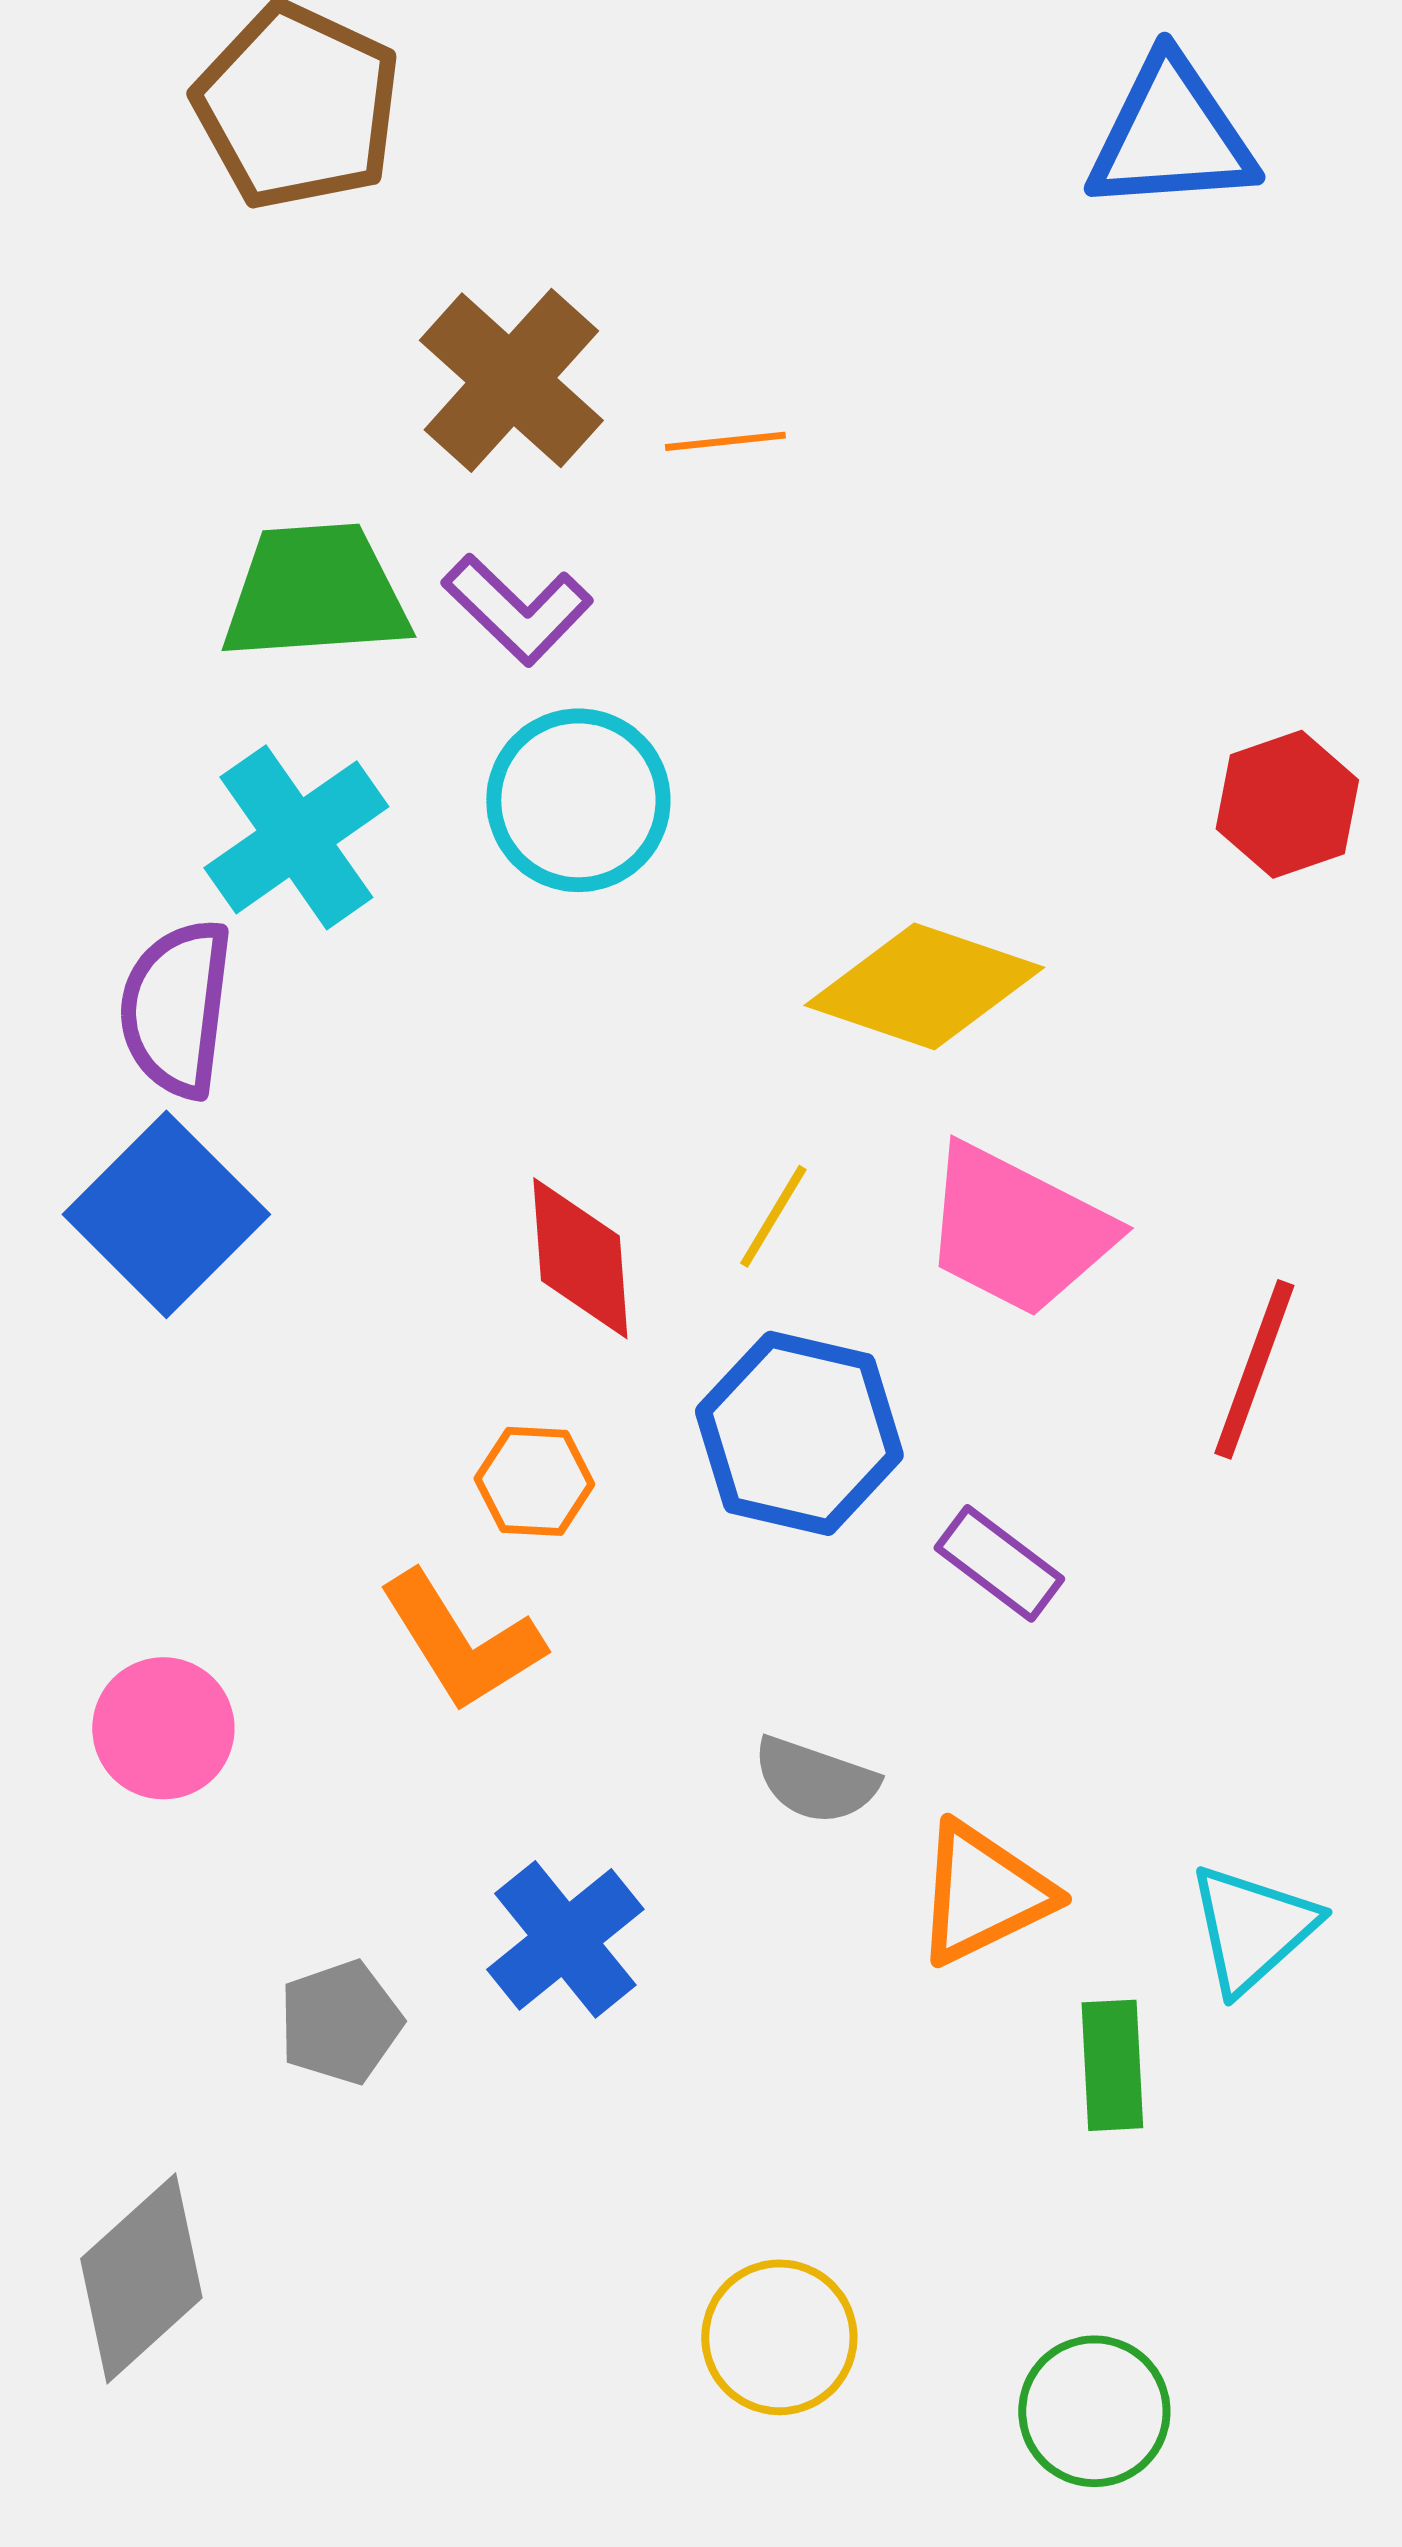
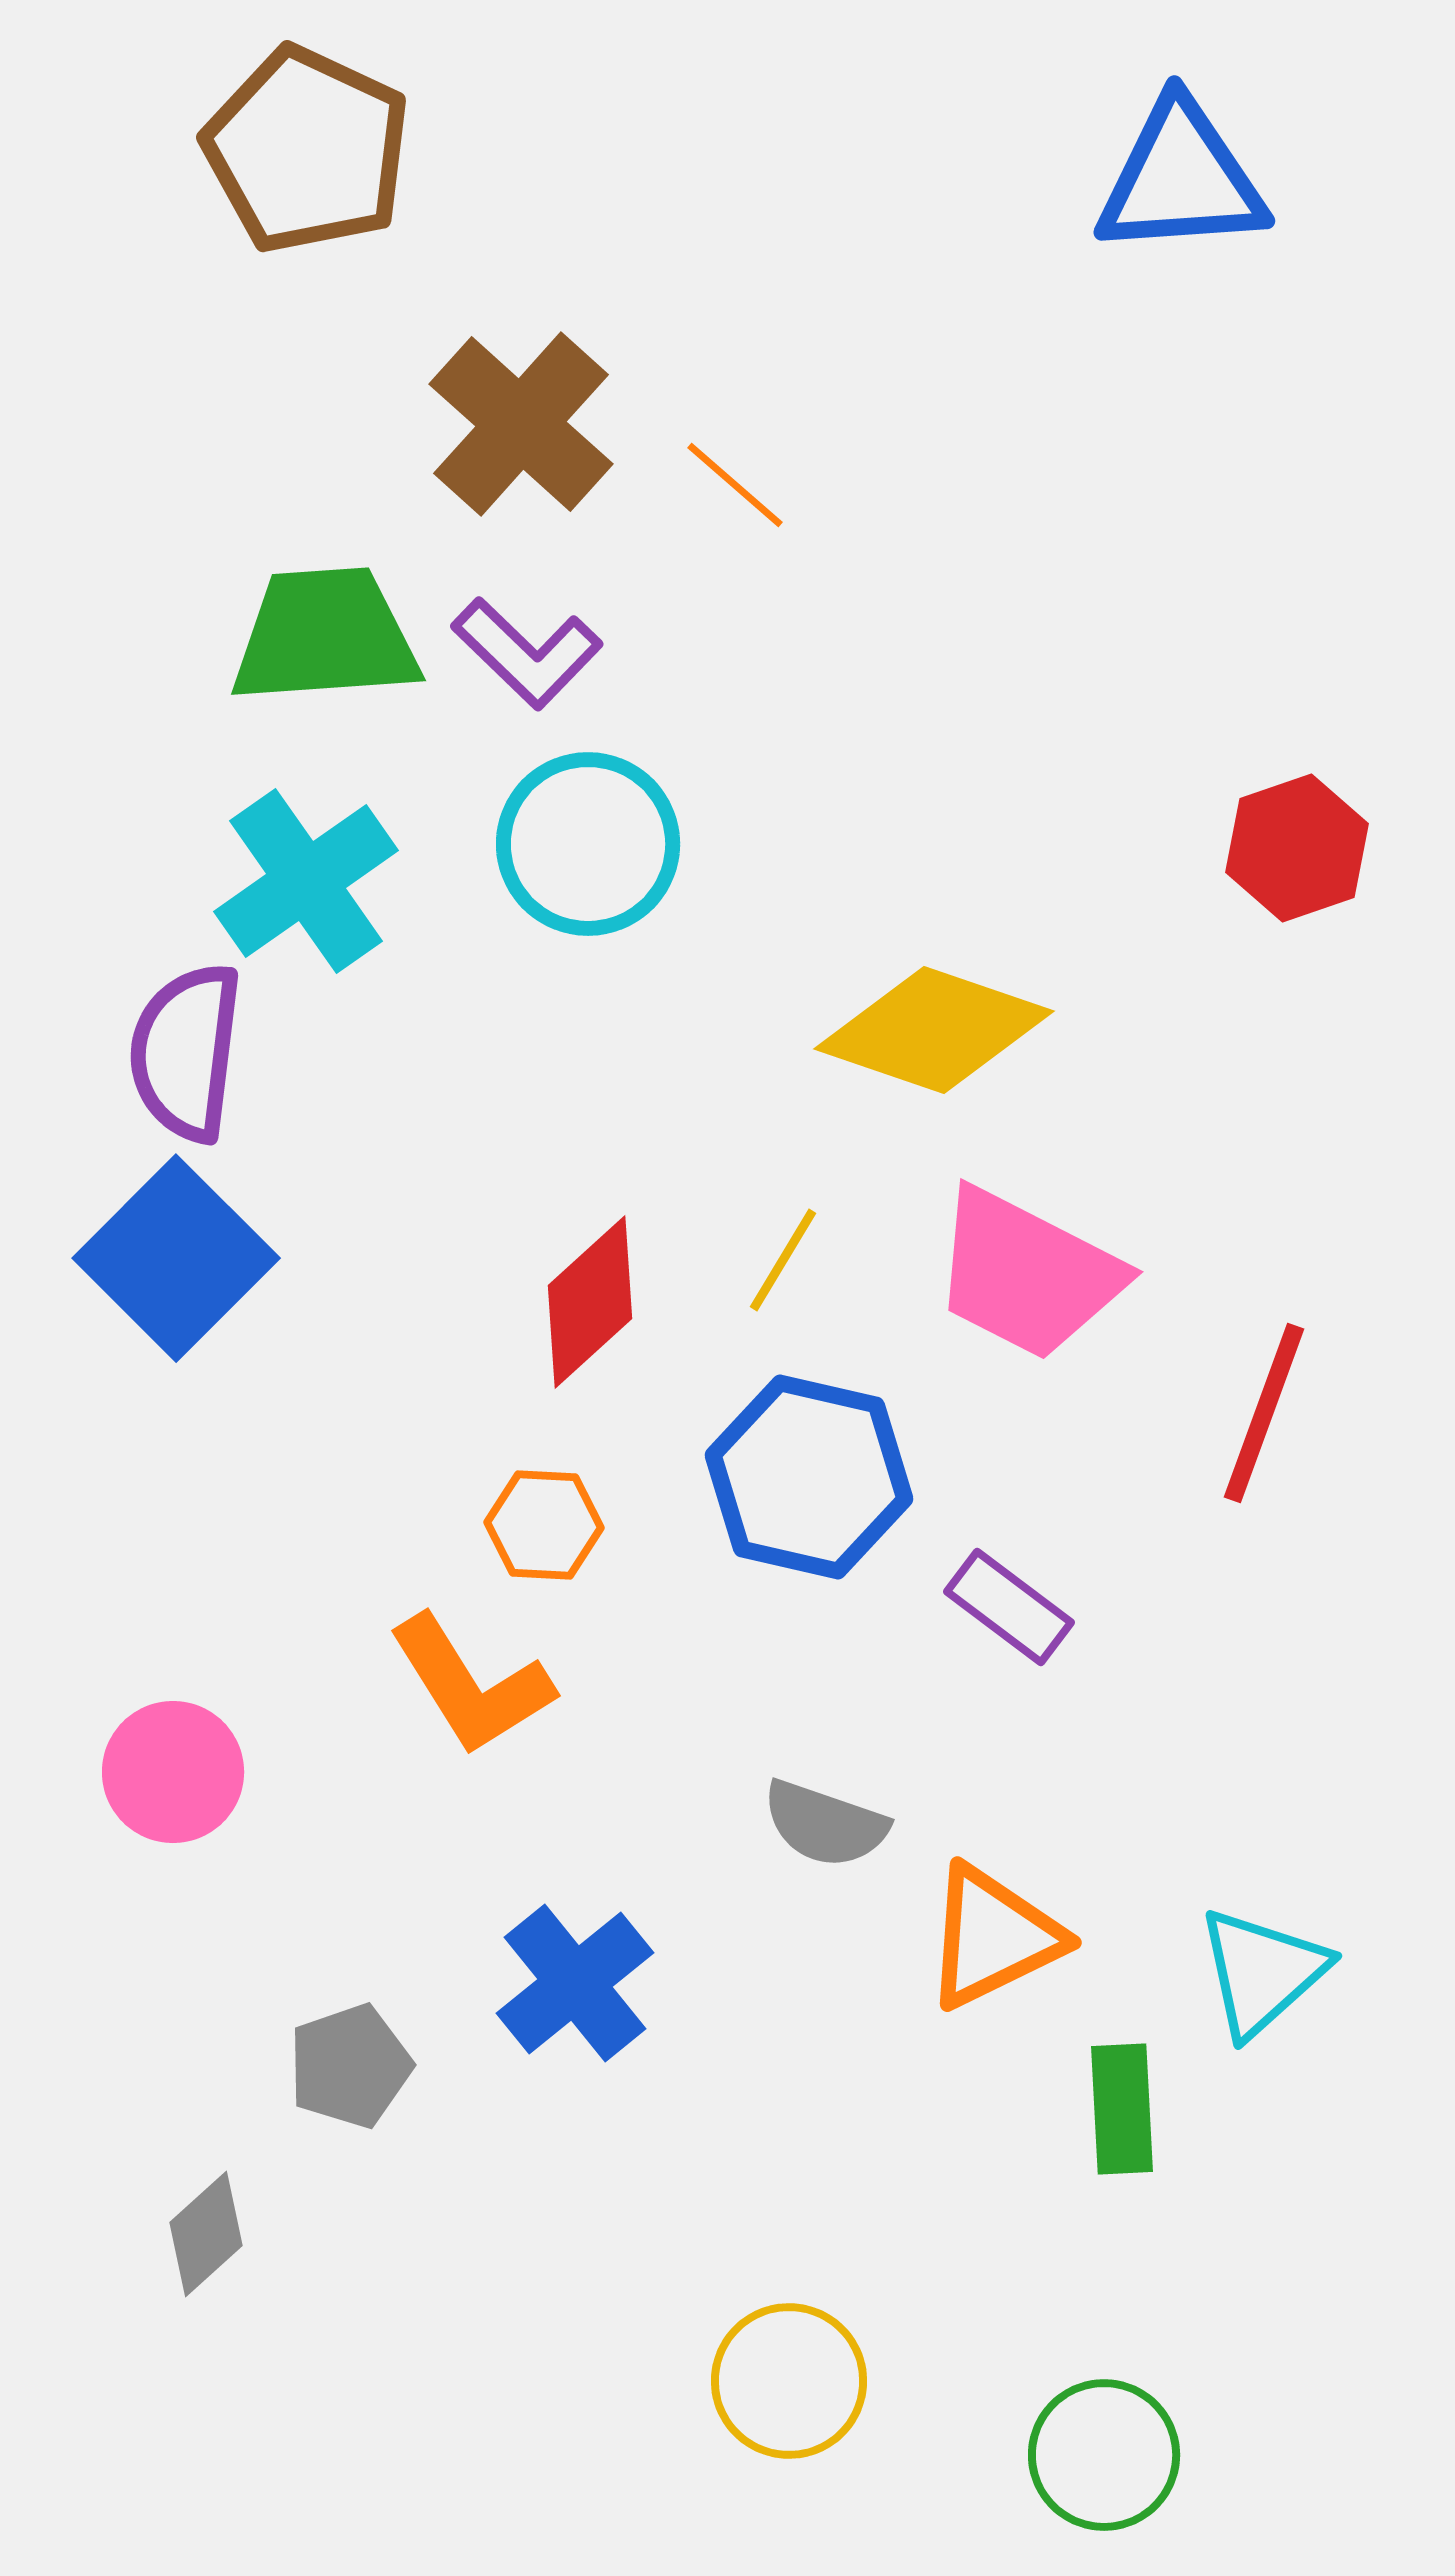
orange line: (725, 441) -> (735, 485), turned 47
red diamond: (580, 1258) -> (590, 1302), turned 52
gray diamond: (141, 2278) -> (206, 2234), moved, size x0.6

